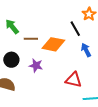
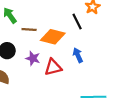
blue arrow: (86, 50) -> (78, 55), moved
red triangle: (74, 80) -> (53, 67), moved, turned -30

